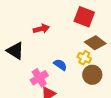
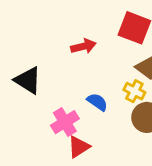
red arrow: (41, 29) -> (83, 46), moved

